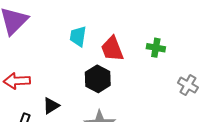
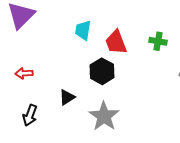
red arrow: (17, 81) -> (24, 73), size x0.7
black triangle: (51, 106) -> (67, 97), moved

